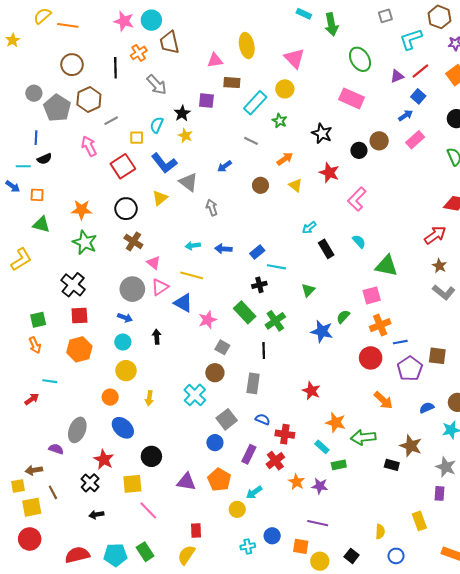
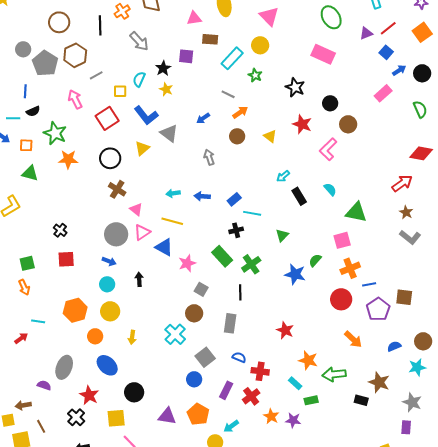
blue arrow: (406, 115) -> (399, 70), moved
brown circle: (379, 141) -> (348, 124), moved
orange arrow: (285, 159) -> (240, 112), moved
gray arrow: (212, 208) -> (209, 157), moved
green star: (85, 242) -> (55, 133), moved
black cross: (73, 285) -> (60, 230), size x0.6
orange hexagon: (79, 349) -> (75, 310), moved

